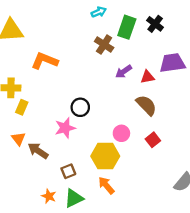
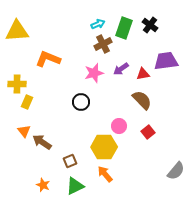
cyan arrow: (99, 12) -> (98, 24), moved
brown cross: (104, 44) -> (103, 44), turned 30
pink star: (65, 128) -> (94, 73), moved
orange star: (49, 196) -> (43, 185), moved

